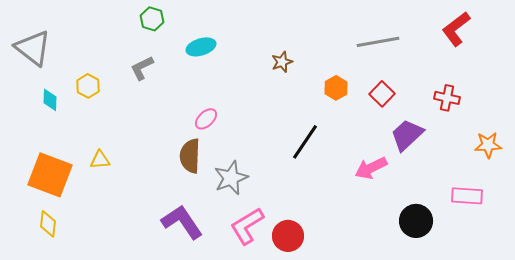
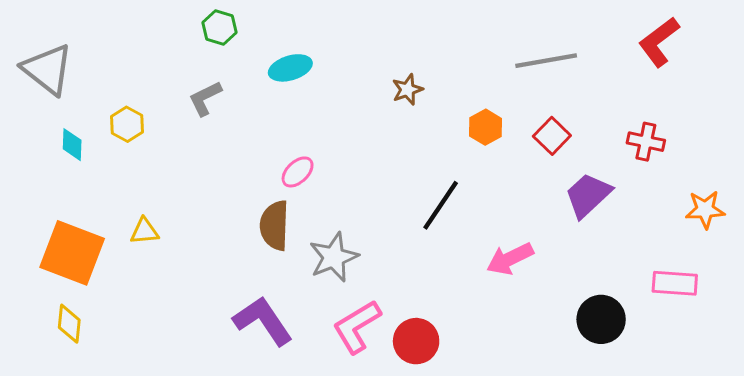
pink arrow: (371, 168) -> (510, 259), moved

